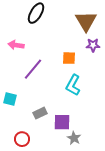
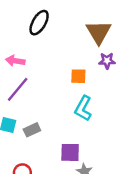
purple line: (33, 69) -> (18, 89), moved
gray rectangle: (40, 113) -> (32, 130), moved

